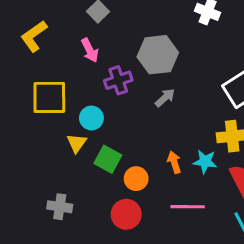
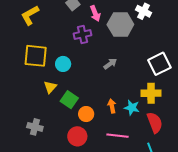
pink arrow: (90, 50) -> (95, 13), moved
gray hexagon: (158, 55) -> (120, 24), moved
purple cross: (118, 80) -> (83, 34), moved
cyan circle: (91, 118) -> (63, 64), moved

